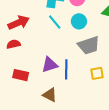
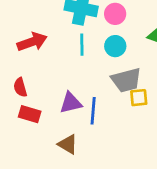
cyan line: (55, 22) -> (82, 45), turned 35
red semicircle: (13, 44) -> (20, 87), moved, turned -96
yellow square: (97, 73) -> (139, 98), moved

